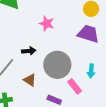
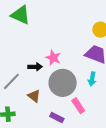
pink star: (47, 23) -> (53, 58), moved
cyan arrow: (91, 71) -> (92, 79), moved

